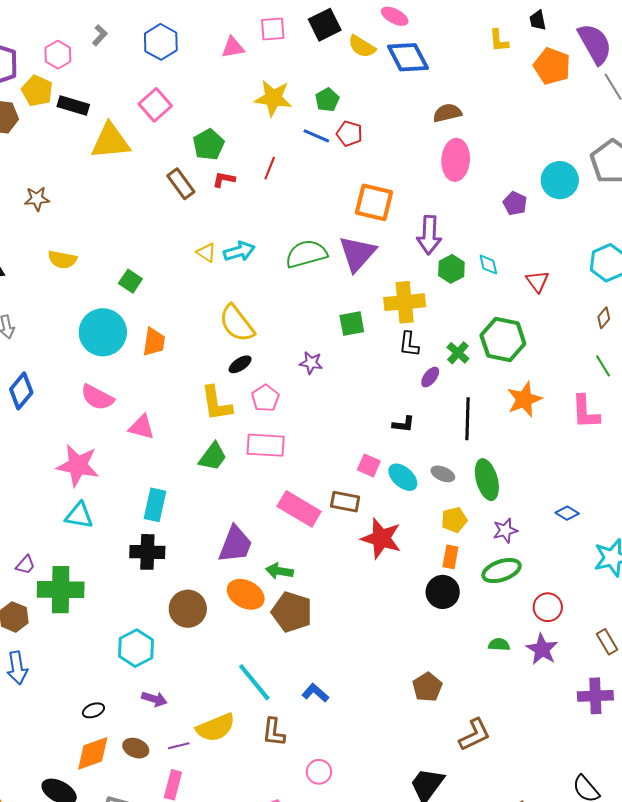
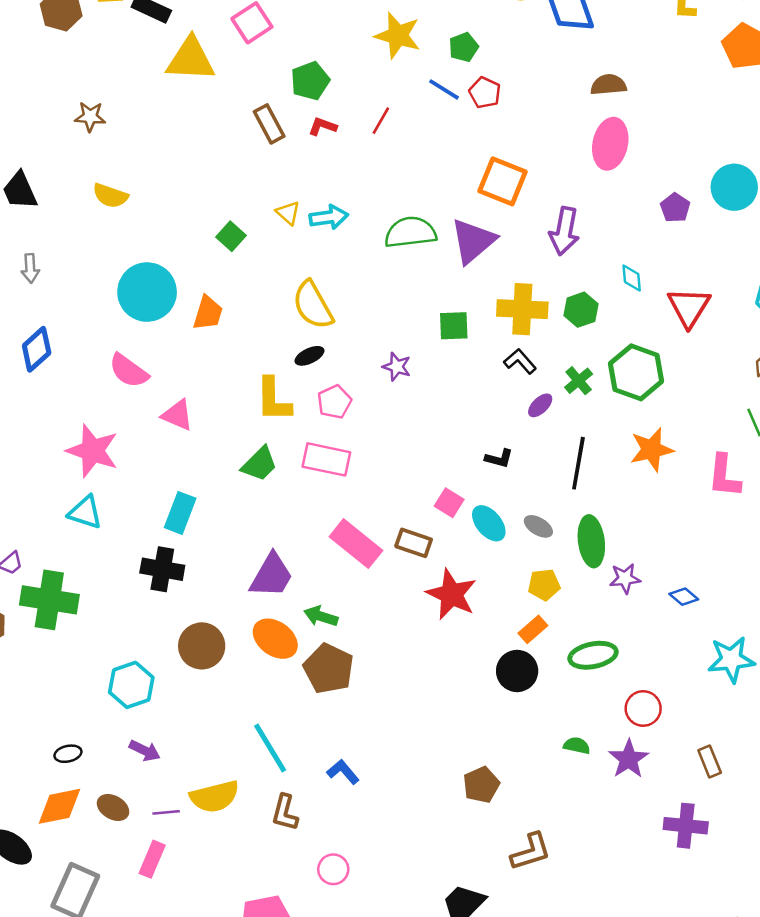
green hexagon: (451, 269) -> (581, 310), moved
green square: (130, 281) -> (231, 236), moved
red triangle: (537, 281) -> (689, 307), size x1.5
black L-shape: (409, 344) -> (520, 361), turned 124
purple star: (505, 530) -> (625, 578), moved
orange rectangle: (450, 557) -> (533, 629), turned 30

